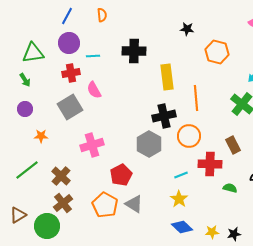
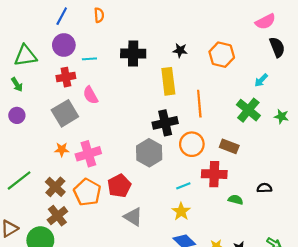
black star: (187, 29) -> (180, 50), moved
orange star: (41, 136) -> (62, 150), moved
brown rectangle: (233, 145) -> (229, 146), moved, turned -42
orange pentagon: (105, 205) -> (87, 192), moved

